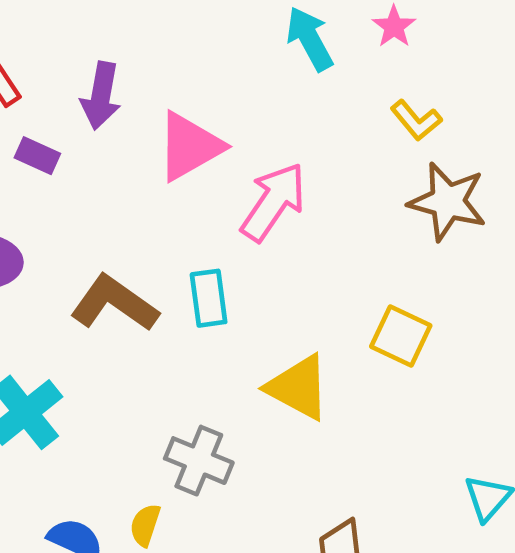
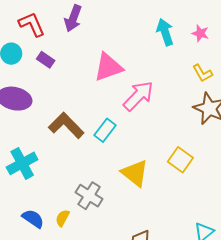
pink star: (394, 27) -> (200, 33), turned -30
purple arrow: (101, 96) -> (73, 18), moved
cyan rectangle: (209, 298) -> (105, 130), turned 35

